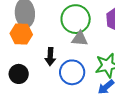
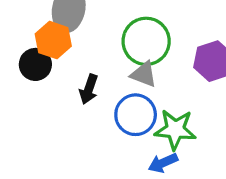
blue circle: (72, 72) -> (136, 115), moved
black circle: (19, 74) -> (35, 64), moved

